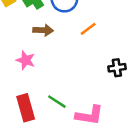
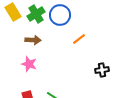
brown arrow: (43, 30) -> (33, 40), moved

